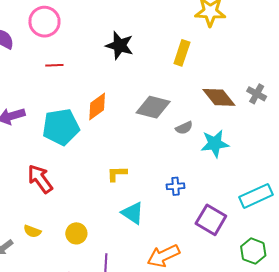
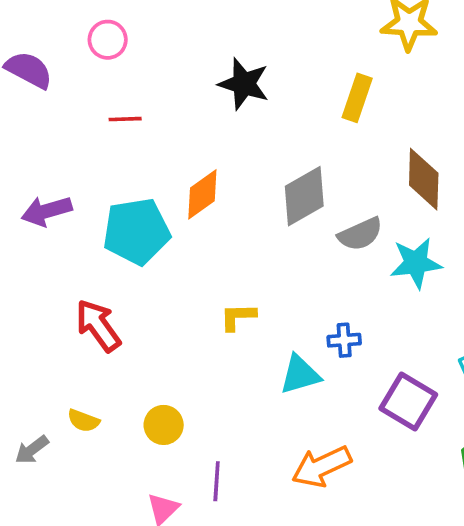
pink circle: (44, 22) -> (108, 40), size x0.7
brown diamond: (219, 97) -> (424, 179), turned 40
gray diamond: (153, 107) -> (304, 196), turned -44
gray semicircle: (184, 128) -> (360, 234), size x1.4
cyan triangle: (133, 213) -> (300, 375), moved, turned -50

